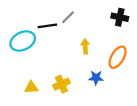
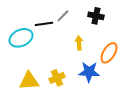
black cross: (120, 17) -> (96, 16), moved
blue star: (96, 78) -> (89, 72), size x1.5
yellow triangle: (31, 87) -> (29, 81), size x1.5

